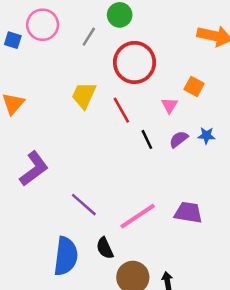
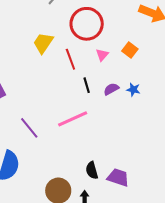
pink triangle: (169, 105) -> (102, 55), moved
purple trapezoid: (188, 213) -> (118, 177), moved
pink line: (138, 216) -> (73, 119), moved
black semicircle: (105, 248) -> (92, 170), moved

